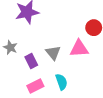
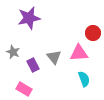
cyan semicircle: (61, 82) -> (84, 79), moved
pink rectangle: (35, 86) -> (24, 89), moved, turned 56

